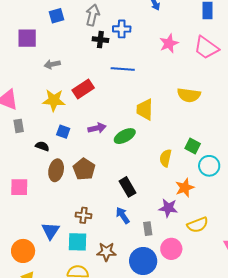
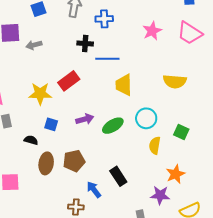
black cross: (100, 40) -> (85, 43), moved
gray arrow: (52, 64) -> (34, 45), moved
yellow trapezoid: (145, 109) -> (124, 85), moved
cyan circle: (209, 166) -> (146, 118), moved
brown pentagon: (84, 169) -> (74, 161), turned 30
blue arrow: (123, 215) -> (94, 190), moved

